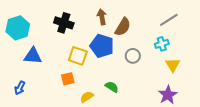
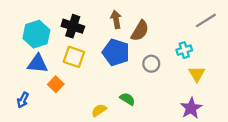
gray line: (169, 20) -> (206, 20), moved
cyan hexagon: (18, 28) -> (36, 34), moved
yellow square: (78, 56) -> (74, 57), moved
orange square: (68, 79) -> (56, 84), moved, turned -32

